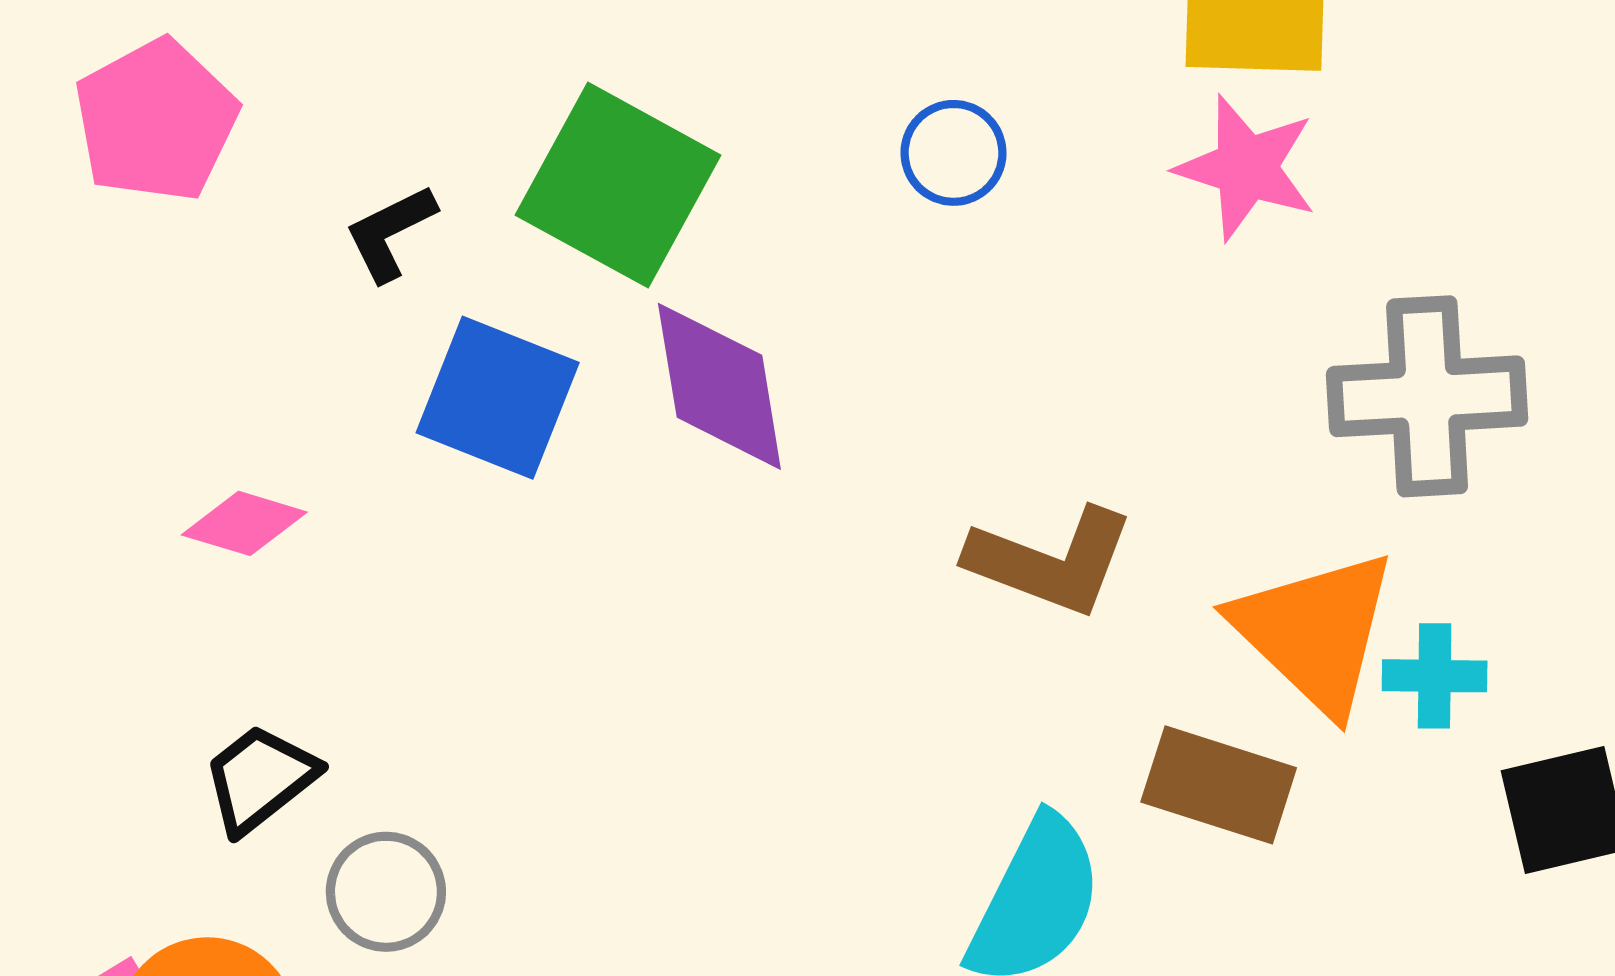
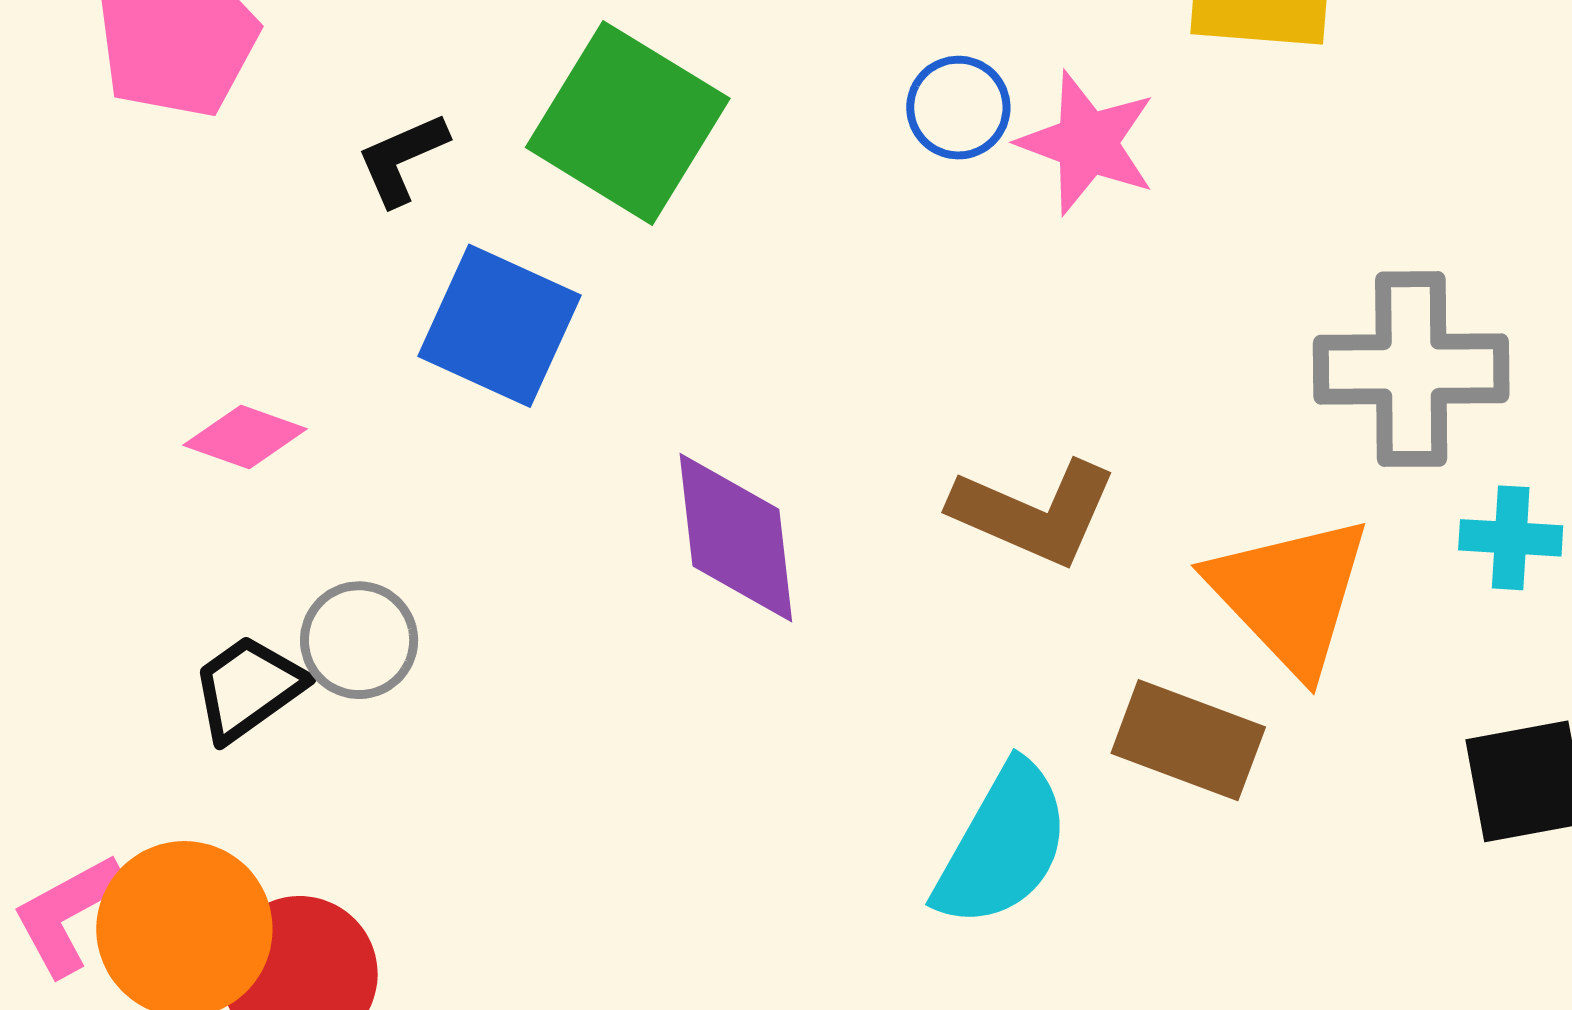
pink star: (1246, 168) -> (1087, 143), moved
purple diamond: (719, 386) -> (736, 538), moved
cyan cross: (1435, 676) -> (1511, 538), moved
gray circle: (386, 892) -> (359, 640), moved

